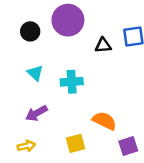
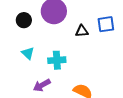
purple arrow: (36, 113) -> (42, 85), moved

